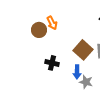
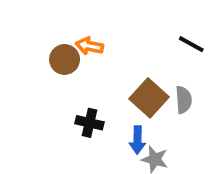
orange arrow: (52, 23) -> (89, 46), turned 128

